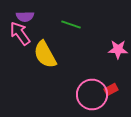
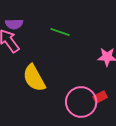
yellow semicircle: (45, 54) -> (34, 78), moved

